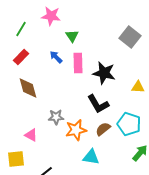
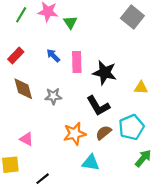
green line: (21, 29) -> (21, 15), moved
green triangle: (72, 36) -> (70, 22), moved
gray square: (130, 37) -> (132, 17), moved
gray star: (56, 117) -> (53, 96), moved
cyan pentagon: (129, 124) -> (131, 127), turned 30

